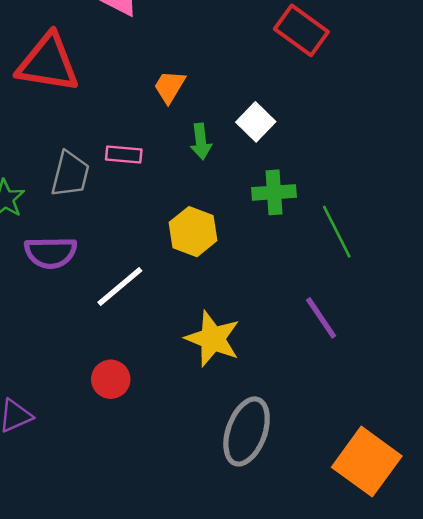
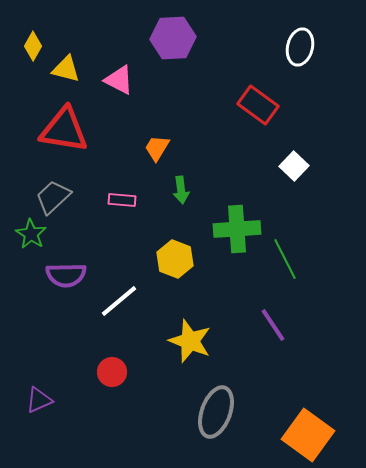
white square: (256, 122) -> (294, 166), moved
gray trapezoid: (70, 174) -> (53, 197), moved, turned -147
green cross: (274, 192) -> (237, 229), size x1.4

